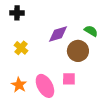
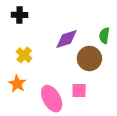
green semicircle: (91, 31) -> (104, 36), turned -112
orange star: (19, 85) -> (17, 84), moved

